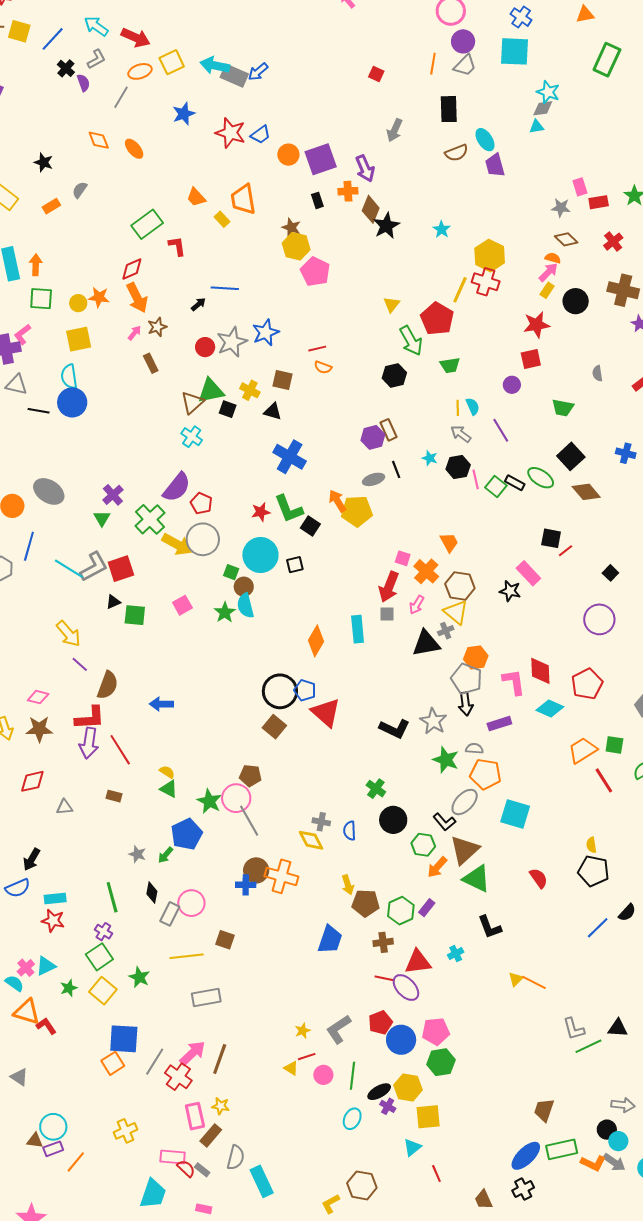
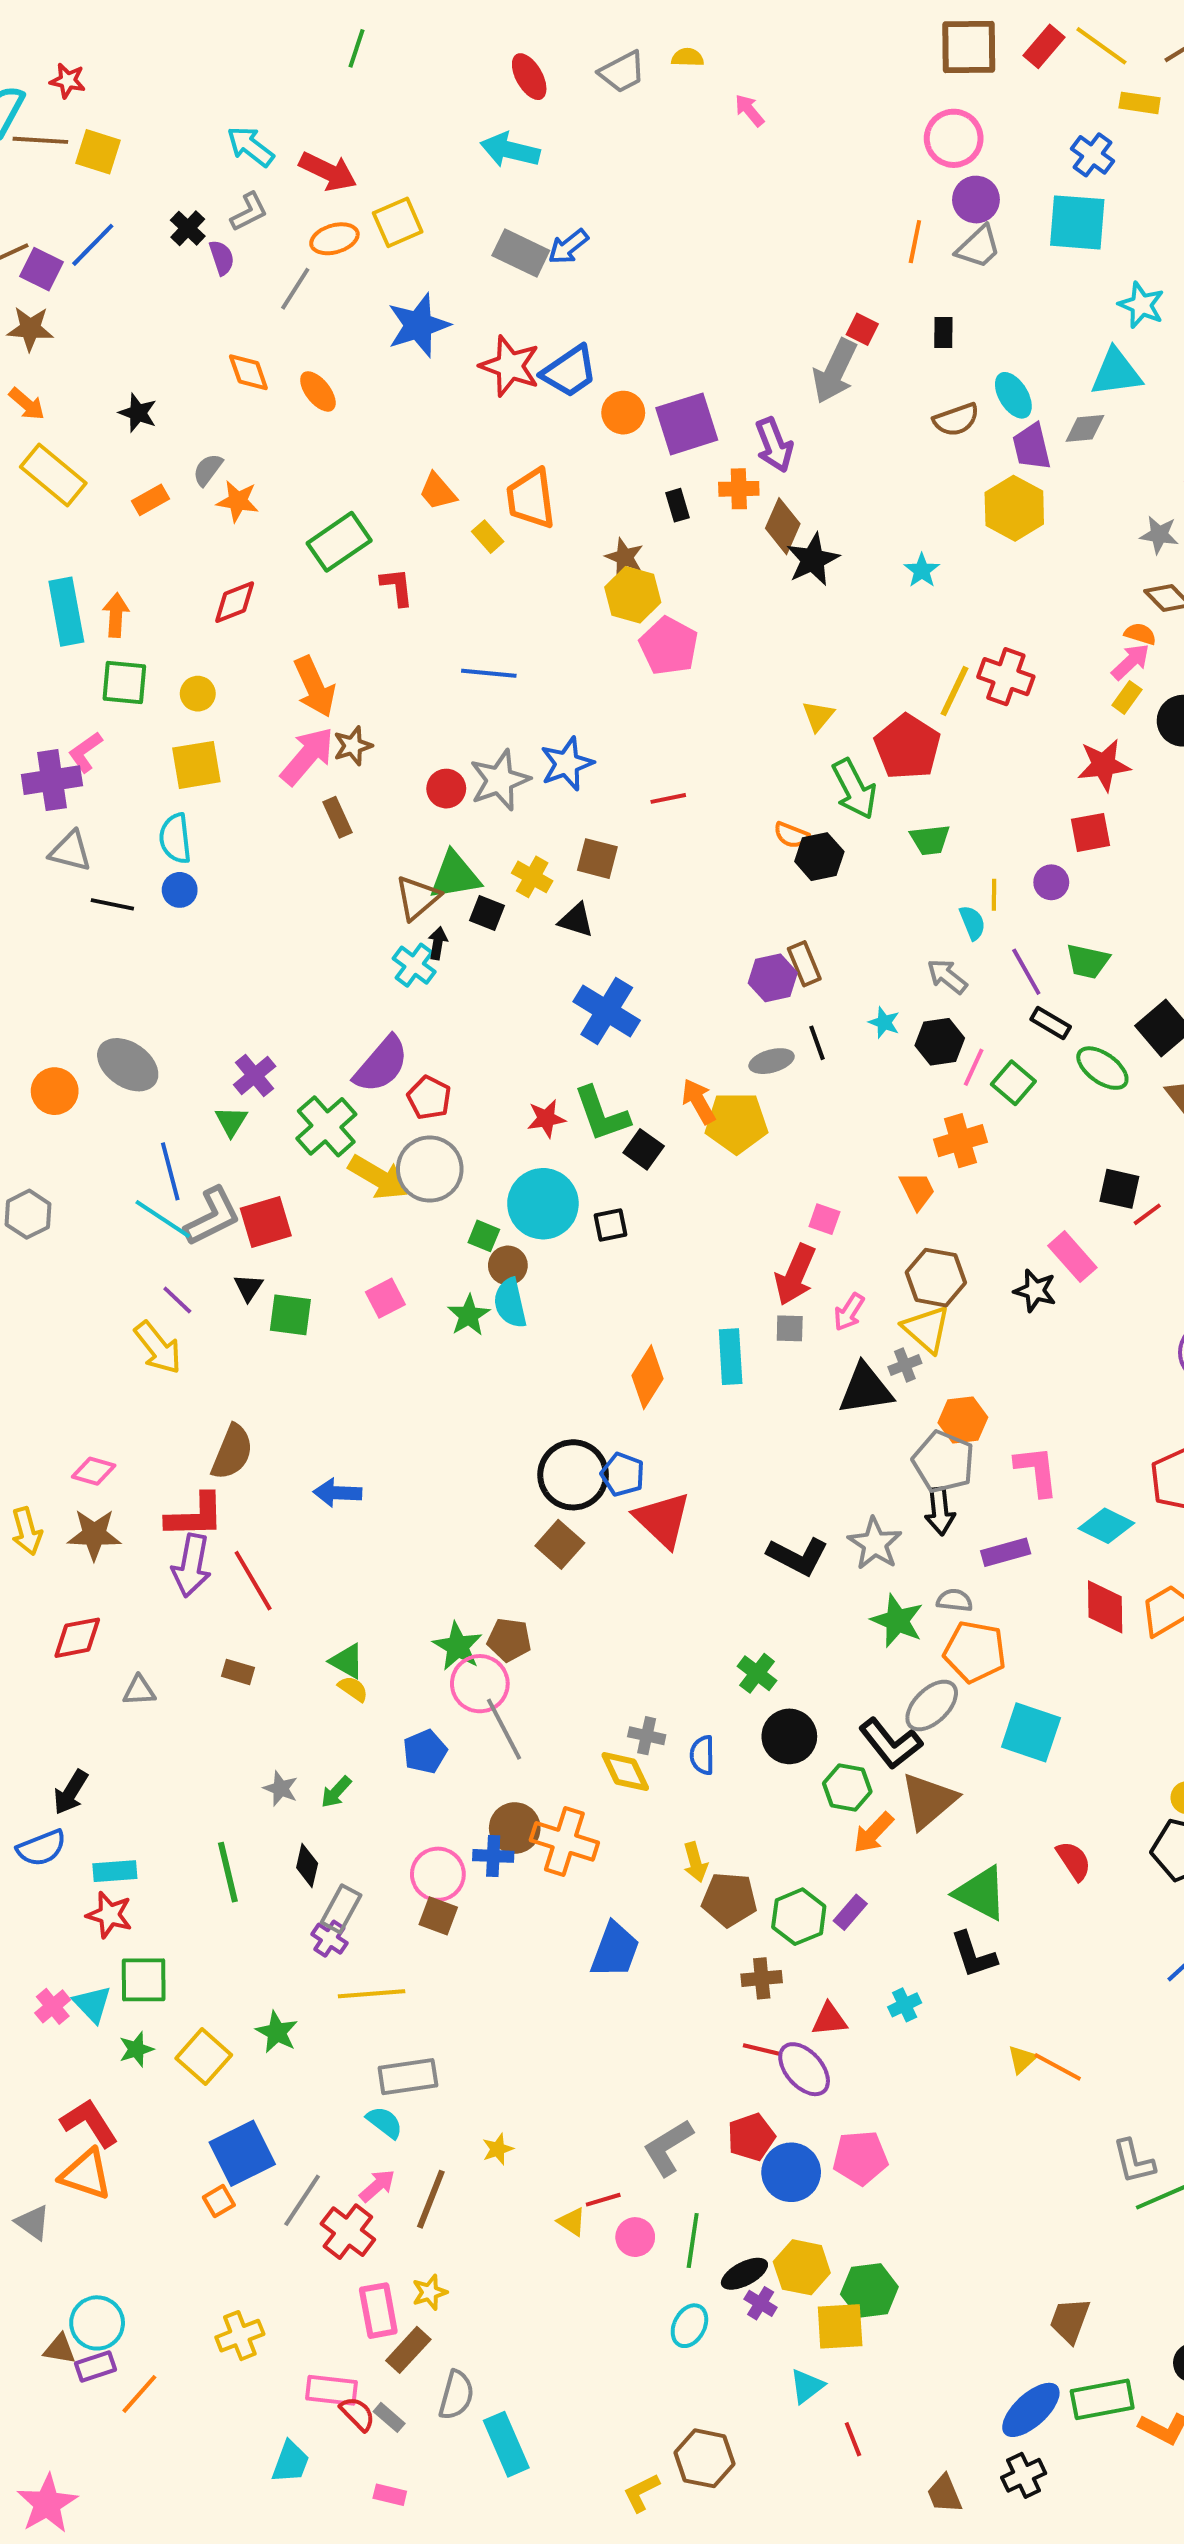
blue line: (53, 39) -> (93, 245), moved
cyan arrow: (215, 65) -> (510, 150), moved
red square: (376, 74) -> (862, 329), moved
gray diamond: (543, 108) -> (1085, 428), moved
black rectangle: (449, 109) -> (943, 333), size x0.6
blue star: (184, 114) -> (418, 325), size x1.4
cyan triangle: (537, 127) -> (1116, 373), size x1.8
gray arrow: (395, 130) -> (835, 371), size x1.4
blue trapezoid: (261, 135) -> (569, 371), size x1.4
yellow hexagon: (490, 256) -> (1014, 508), moved
red diamond: (132, 269) -> (235, 602), moved
orange star: (99, 297) -> (238, 501), moved
black arrow: (198, 304) -> (438, 943), moved, turned -42
pink arrow: (134, 333) -> (307, 756), size x2.0
orange semicircle: (323, 367) -> (791, 835), moved
blue circle: (72, 402) -> (180, 890), size x0.6
yellow line: (458, 408) -> (994, 895), moved
green trapezoid: (563, 408) -> (1088, 961), moved
pink line: (476, 479) -> (974, 1067), turned 36
black rectangle: (515, 483) -> (1051, 1023), moved
blue line: (29, 546) -> (170, 1171), moved, turned -32
orange cross: (426, 571) -> (960, 1141), moved, turned 30
black triangle: (113, 602) -> (249, 1288), turned -35
purple line: (80, 664) -> (177, 1300), moved
red diamond: (540, 671) -> (1105, 1607), moved
yellow semicircle: (167, 772) -> (353, 1689), moved
green star: (209, 801) -> (458, 1646), moved
black L-shape: (444, 822) -> (890, 1744), size x1.4
blue pentagon: (187, 834) -> (425, 1752), moved, size x0.7
green triangle: (477, 879) -> (981, 1893), moved
pink circle: (191, 903) -> (438, 1874), moved
purple cross: (103, 932) -> (329, 1939), moved
brown square: (225, 940) -> (438, 1916), moved
blue trapezoid: (330, 940) -> (615, 1950), moved
green square: (99, 957) -> (144, 1980), moved, turned 32
red triangle: (418, 962) -> (829, 2019), size x0.7
cyan triangle: (46, 966) -> (92, 2004), turned -50
cyan semicircle: (14, 983) -> (385, 2122), moved
orange triangle: (27, 1012) -> (86, 2174), moved
red L-shape: (46, 1026) -> (89, 2123), size x1.4
yellow star: (303, 1031) -> (498, 2149), moved
blue square: (124, 1039) -> (242, 2153), turned -32
pink arrow: (192, 1053) -> (377, 2186), size x0.7
green hexagon: (441, 1062) -> (869, 2290), moved
orange square: (113, 1063) -> (219, 2201), size x0.7
yellow star: (221, 1106) -> (430, 2292), turned -30
cyan trapezoid: (153, 1194) -> (290, 2462), size x0.7

